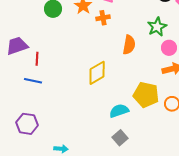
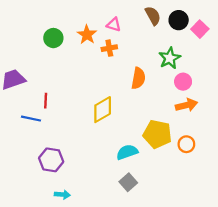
red line: (37, 59) -> (46, 101), moved
purple hexagon: (27, 124) -> (51, 160), moved

